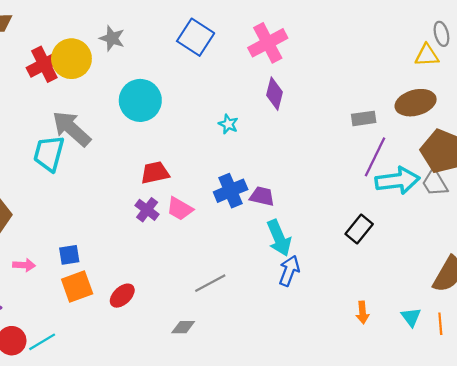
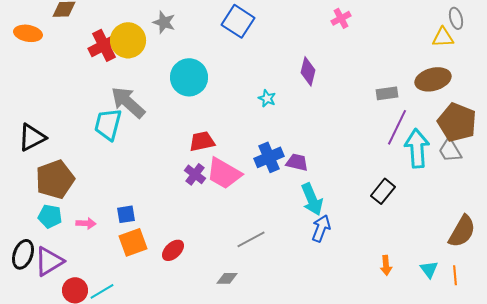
pink cross: (268, 43) -> (341, 18), moved, size x0.6
cyan arrow: (397, 180) -> (417, 148), turned -87
pink trapezoid: (180, 209) -> (224, 173), size x1.5

